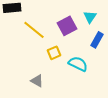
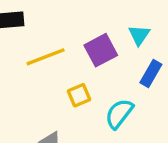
yellow line: (34, 30) -> (46, 57), turned -60
cyan semicircle: (78, 64) -> (119, 114), turned -78

